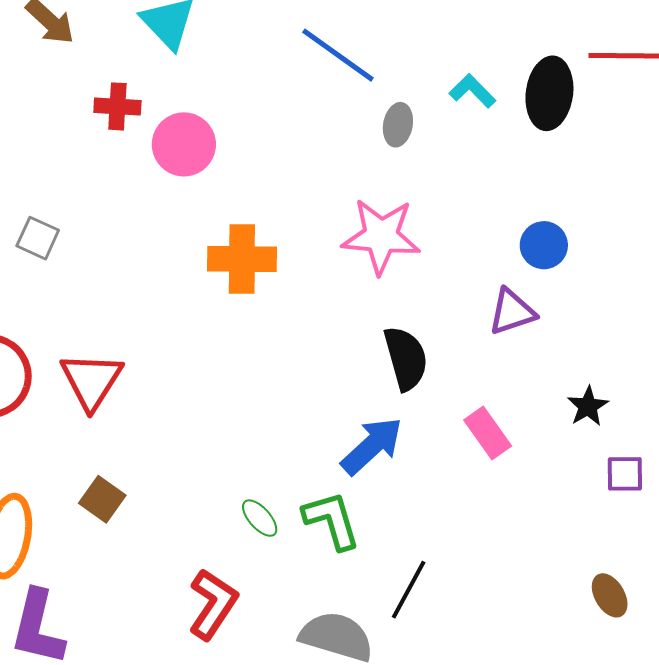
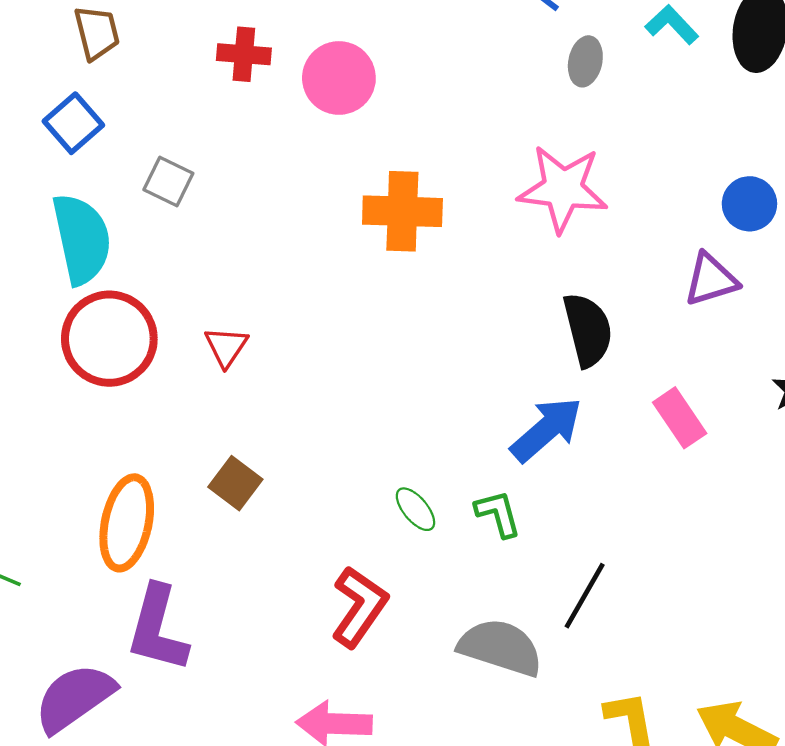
red cross: (117, 106) -> (244, 54), moved
red triangle: (91, 381) -> (226, 347), size x0.6
green L-shape: (332, 520) -> (498, 514), size x0.7

